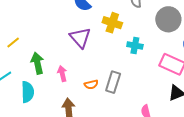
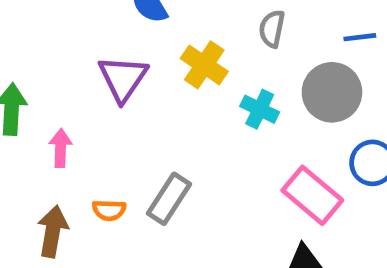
cyan cross: (135, 46) -> (260, 109), moved
orange semicircle: (91, 84) -> (109, 210), moved

